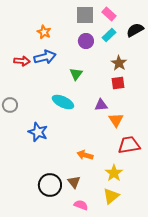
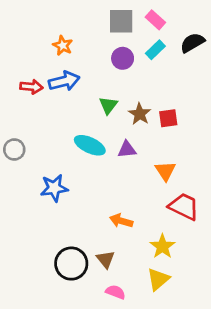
brown star: (119, 63) -> (140, 114), moved
purple triangle: (101, 105) -> (127, 150), moved
blue star: (38, 132) -> (54, 188), turned -30
red trapezoid: (129, 145) -> (184, 207), turned 35

